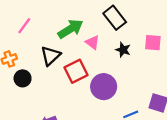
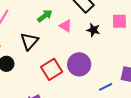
green arrow: (70, 29) -> (45, 16), size x0.7
red square: (76, 71) -> (52, 69), moved

